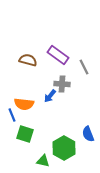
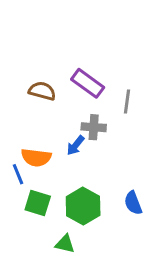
gray line: (84, 67) -> (127, 101), turned 35
green hexagon: (64, 148) -> (83, 206), moved

